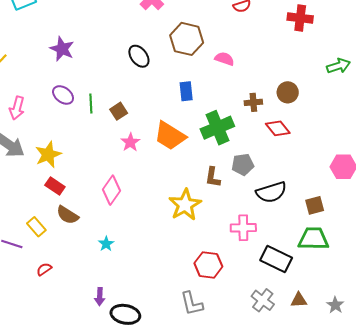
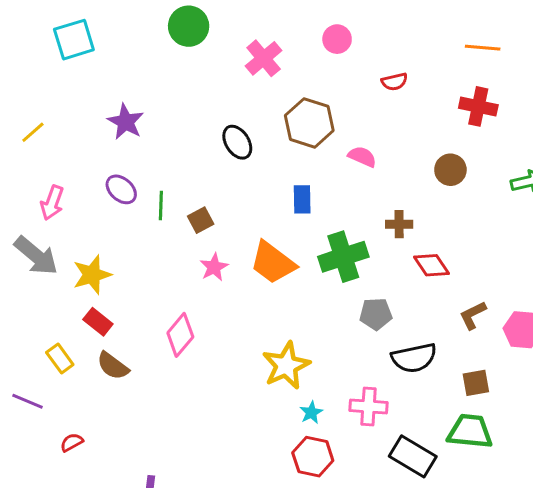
brown circle: (288, 92) -> (450, 170), moved
brown L-shape: (213, 177) -> (473, 315), moved, turned 50
yellow rectangle: (36, 227) -> (60, 359), moved
cyan star: (106, 244) -> (311, 413), moved

